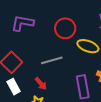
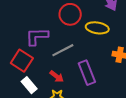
purple L-shape: (22, 23) -> (37, 36), moved
purple rectangle: (83, 87) -> (87, 73), moved

